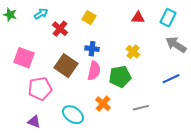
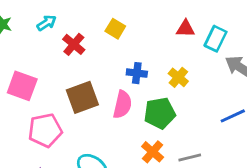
cyan rectangle: (168, 18) -> (216, 39), moved
blue cross: (92, 49) -> (137, 73), moved
brown square: (66, 66) -> (82, 97), turned 35
orange cross: (103, 104) -> (153, 152), moved

